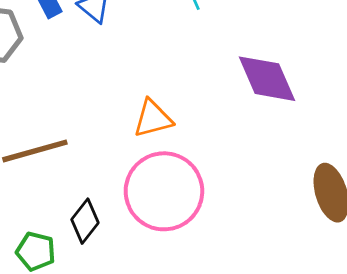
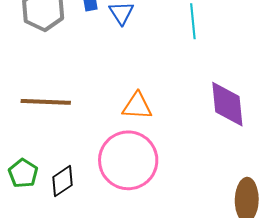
black diamond: (85, 221) -> (63, 181), moved

